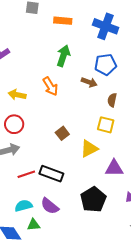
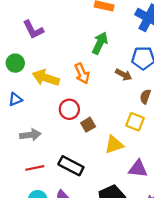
yellow arrow: (17, 95) -> (46, 78), size x1.4
red circle: (14, 124) -> (69, 109), moved
red line: (26, 174) -> (35, 168), moved

